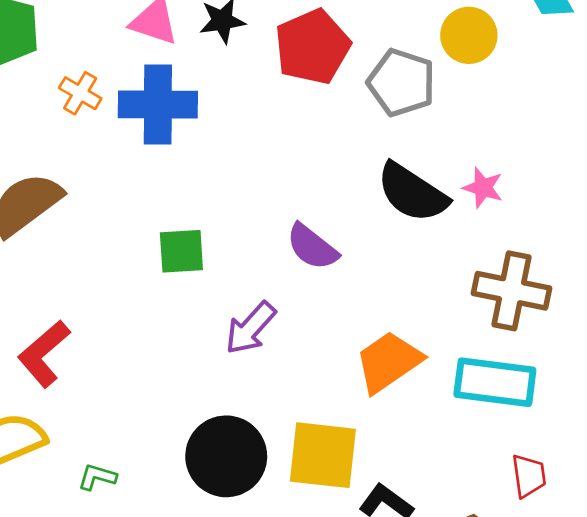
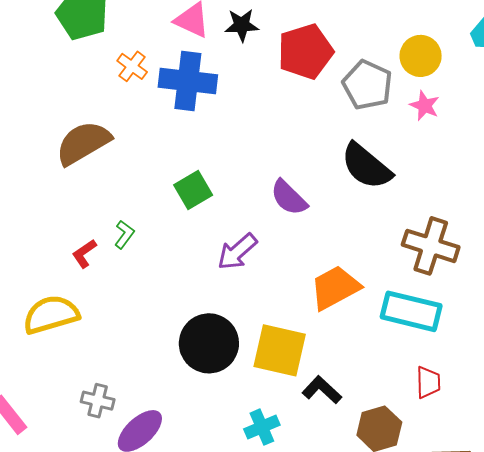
pink star: (483, 188) -> (425, 106), moved
green square: (181, 251) -> (193, 190), turned -33
red L-shape: (44, 354) -> (84, 254), size x0.6
green L-shape: (97, 477) -> (124, 234), moved, turned 104

